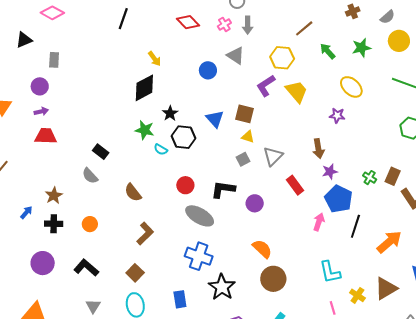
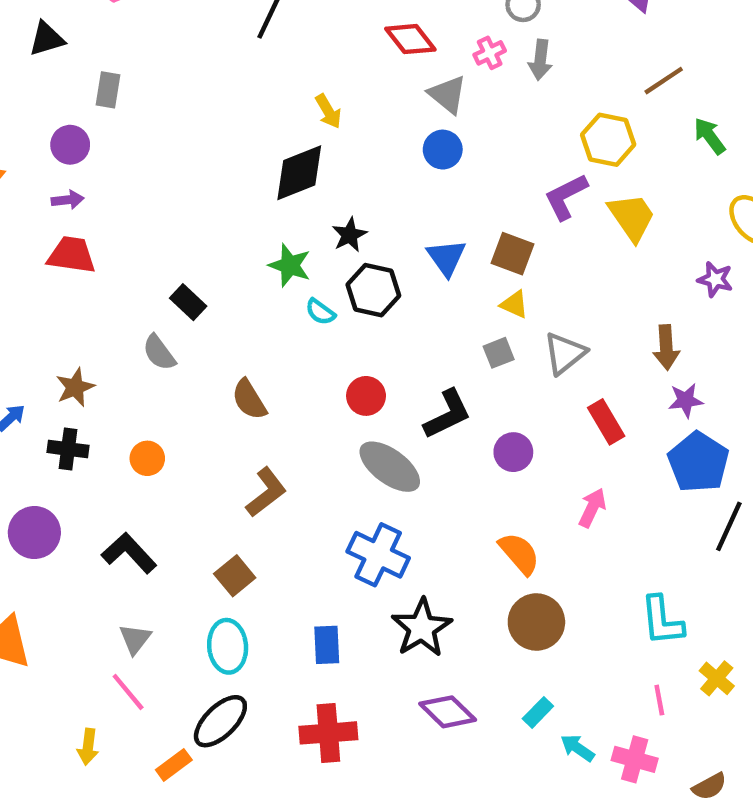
gray triangle: (236, 55) -> (447, 94), moved
black L-shape: (223, 189) -> (447, 414), turned 140
pink arrow: (319, 222) -> (592, 508), moved

